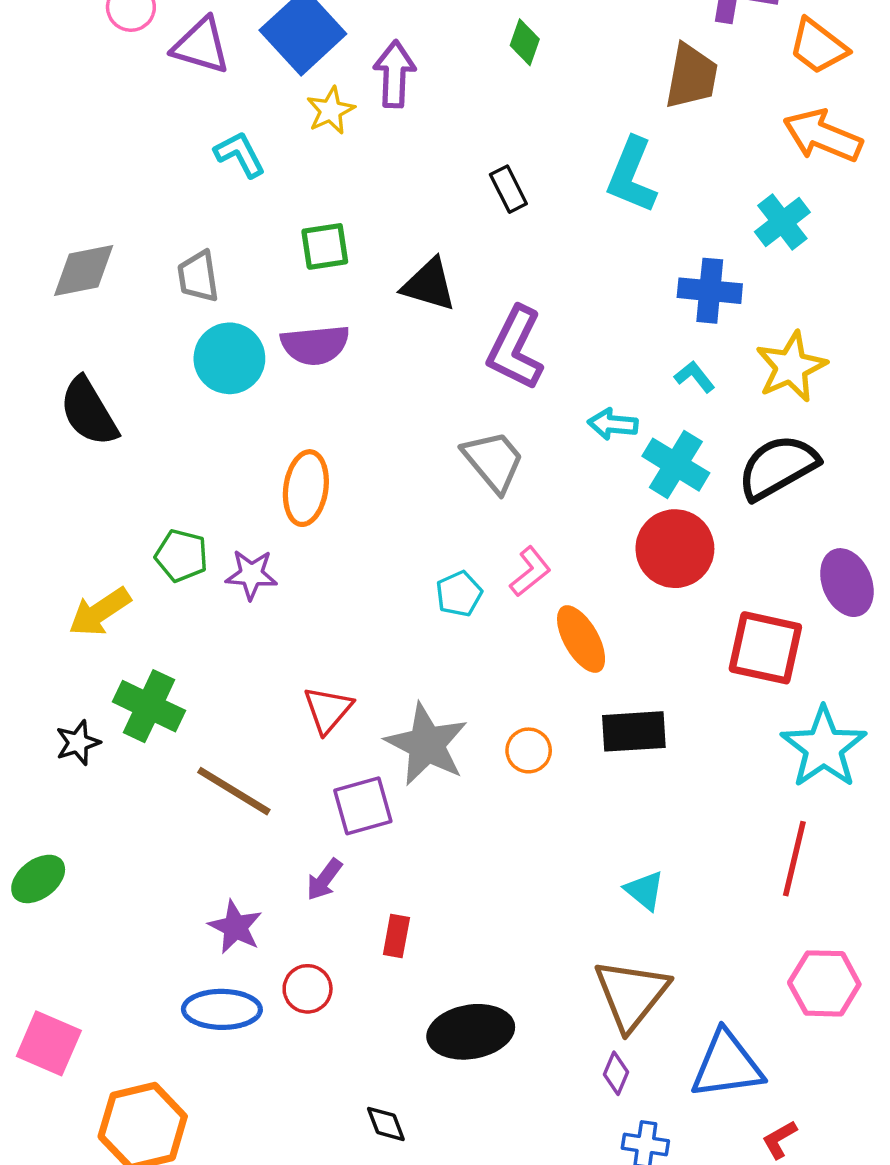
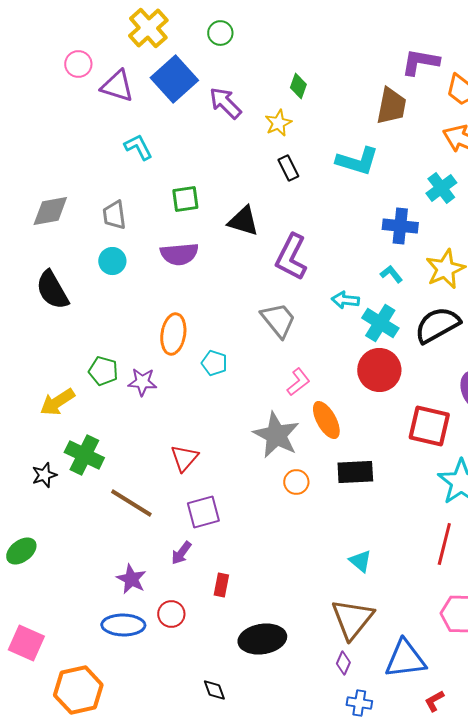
purple arrow: (395, 74) -> (225, 103), turned -48
yellow star: (331, 110) -> (278, 123), moved
cyan L-shape: (632, 175) -> (357, 161), turned -96
cyan circle: (229, 358) -> (112, 261), moved, size x0.7
cyan pentagon: (459, 594) -> (214, 363), moved, turned -30
gray star: (427, 744) -> (276, 435), moved

